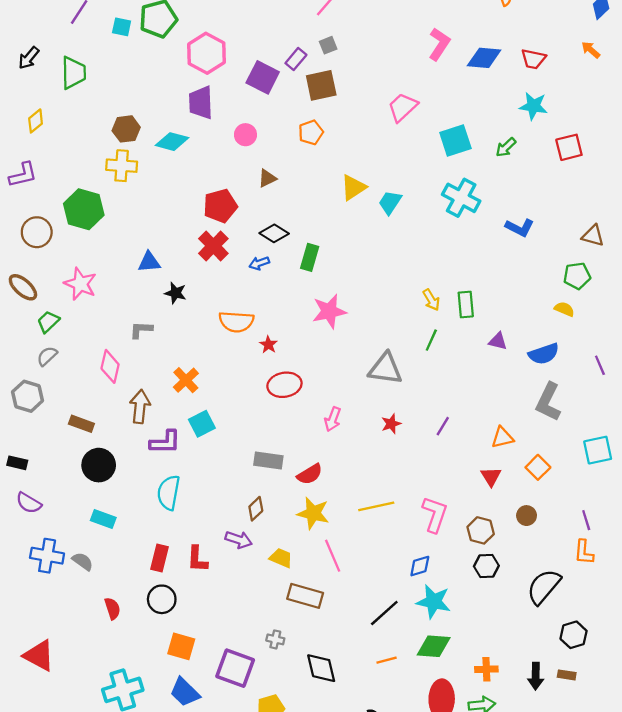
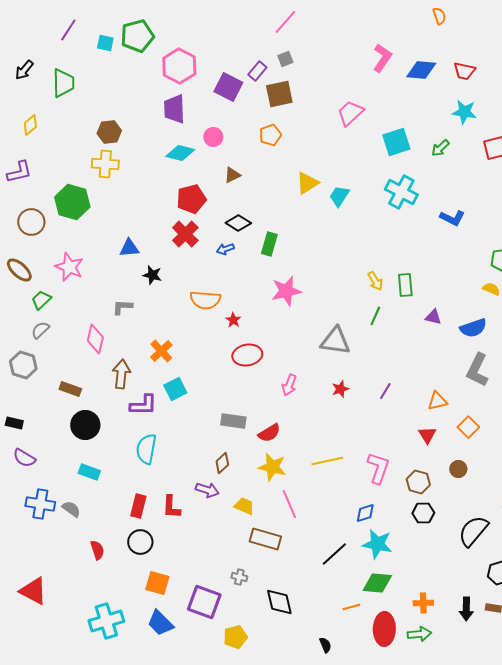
cyan diamond: (172, 142) -> (180, 153), moved
orange line: (387, 660) -> (351, 607), moved

